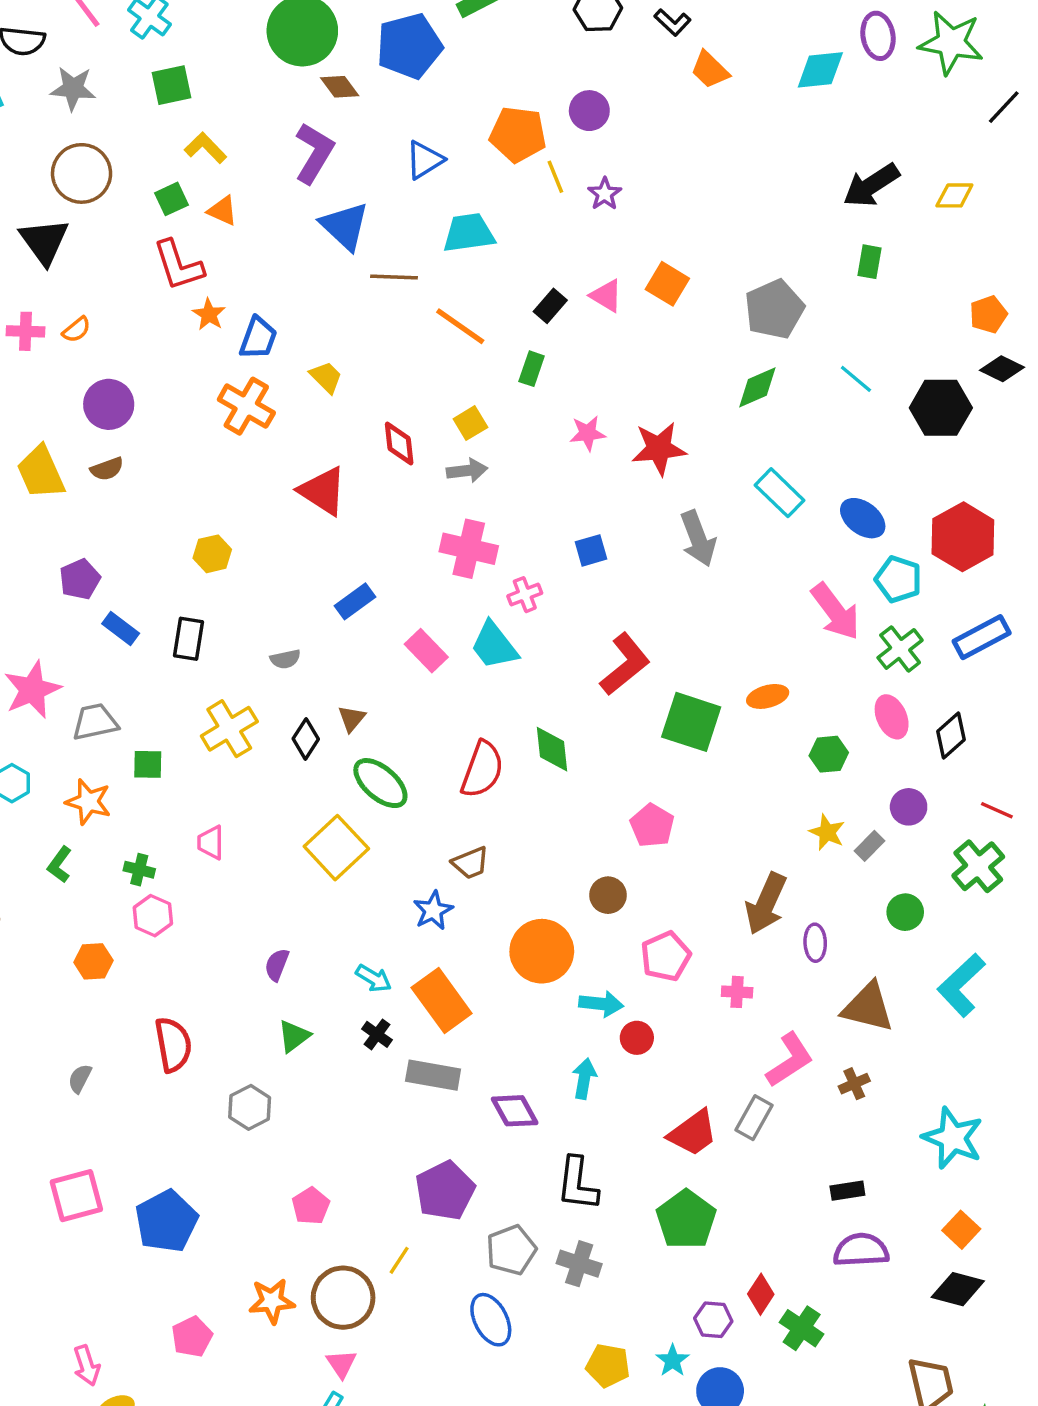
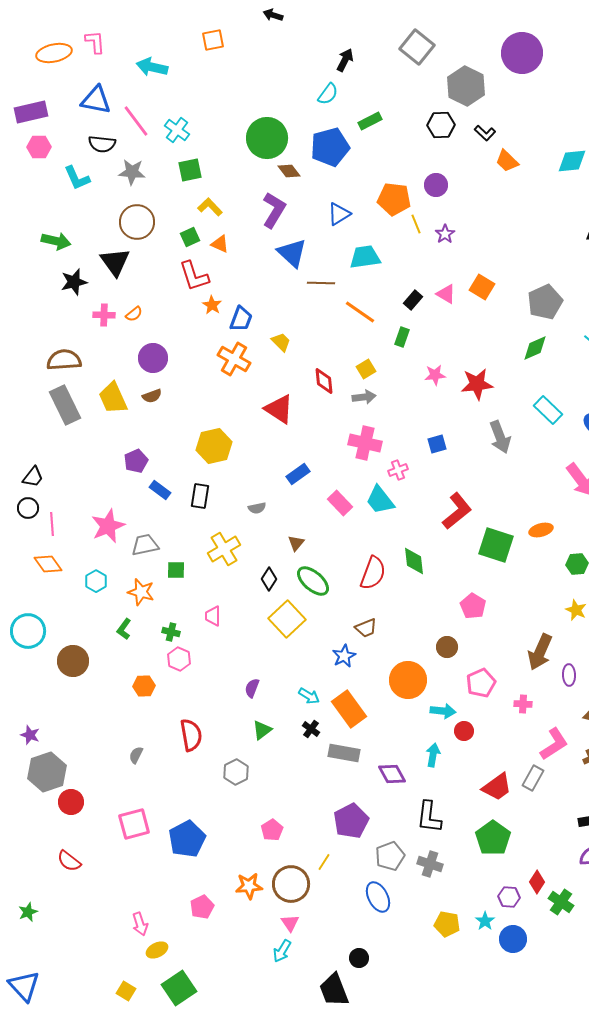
yellow hexagon: (212, 554) -> (214, 446), size x1.6
black diamond: (306, 739) -> (269, 579), moved

